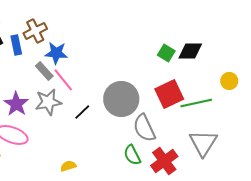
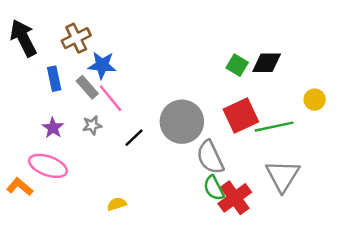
blue rectangle: (16, 45) -> (54, 79), moved
gray star: (48, 102) -> (92, 125), size x0.6
purple star: (16, 104) -> (53, 128), size x0.7
green semicircle: (132, 155) -> (214, 188), moved

